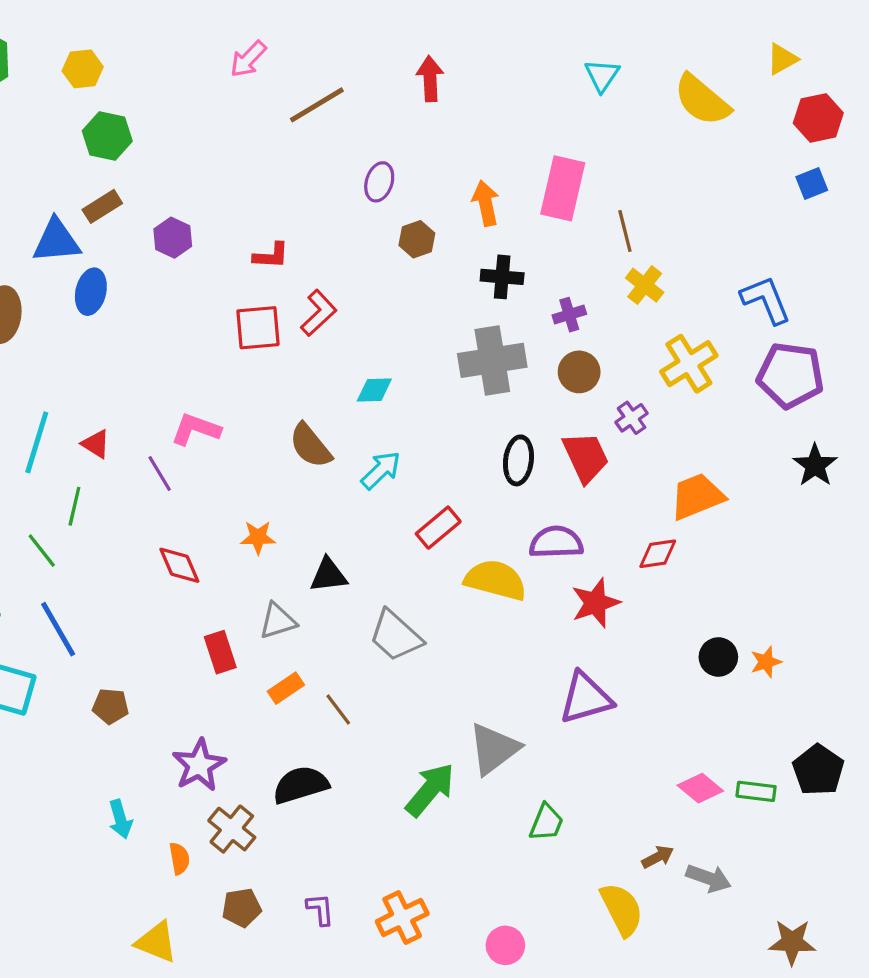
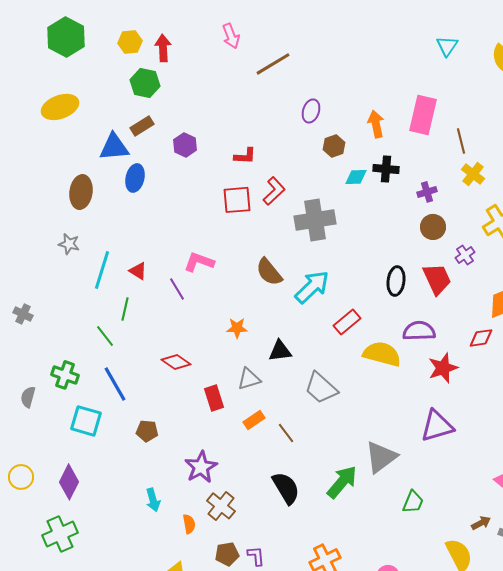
pink arrow: (248, 59) -> (231, 36), turned -65
red arrow: (430, 79) -> (163, 48), moved
gray cross: (492, 360) -> (315, 220), moved
cyan diamond: (374, 390) -> (356, 177), moved
cyan arrow: (381, 470) -> (312, 287), size x1.4
red diamond: (179, 565) -> (176, 362), moved, turned -32
black semicircle: (301, 785) -> (286, 488), moved, turned 76
purple L-shape: (320, 909) -> (256, 556), moved

